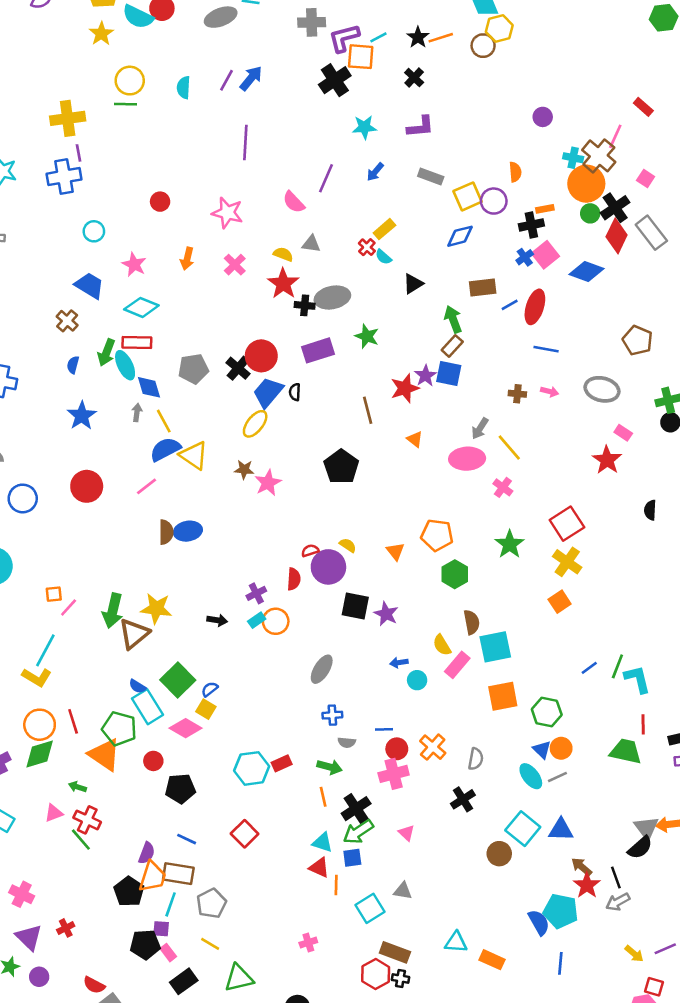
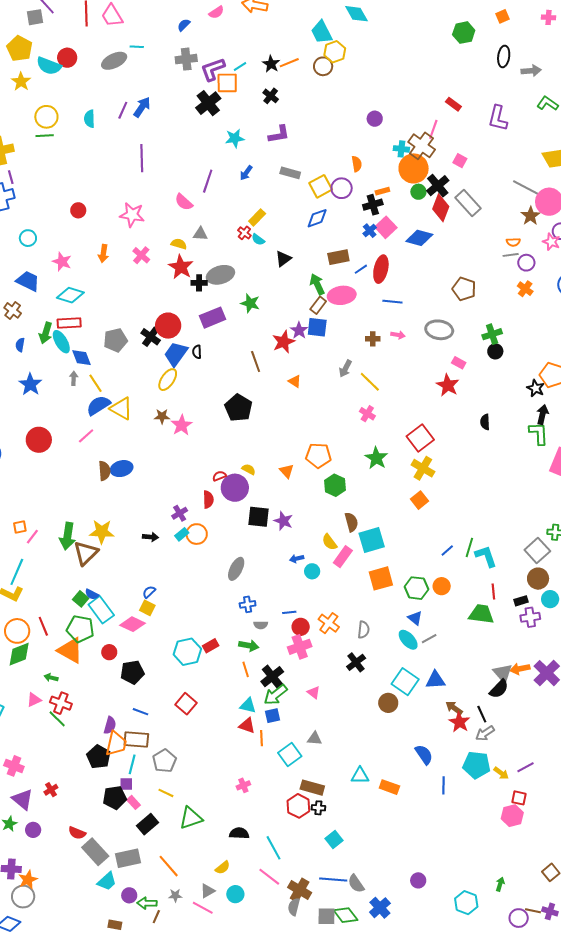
pink ellipse: (467, 459) -> (342, 295), moved
green square: (178, 680) -> (81, 599), moved, size x0.6
orange circle: (561, 748) -> (442, 586), moved
cyan pentagon: (561, 911) -> (477, 765), moved

